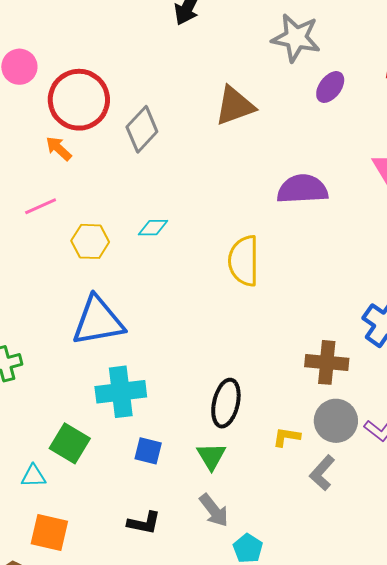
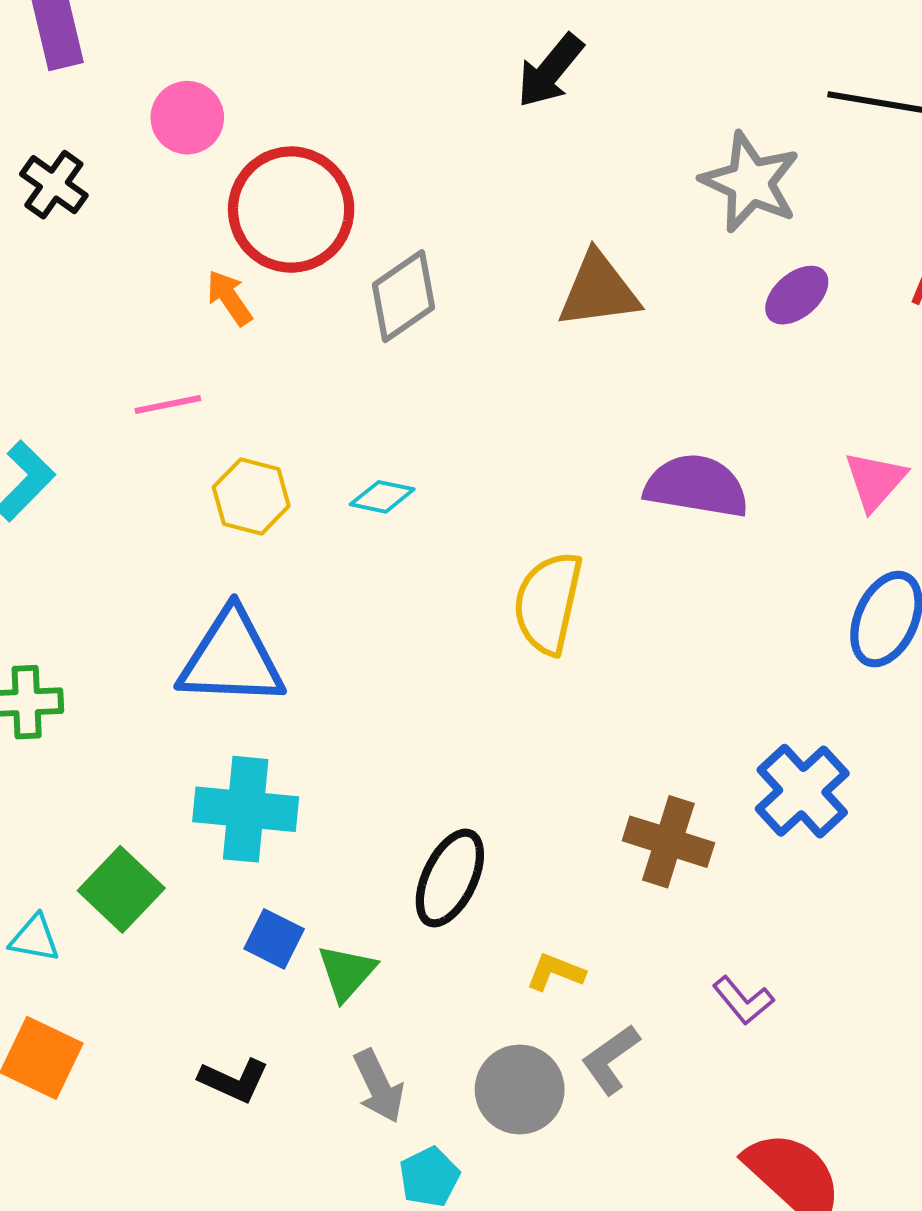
gray circle: (336, 421) -> (520, 1089), moved
green triangle: (211, 456) -> (347, 972), moved

